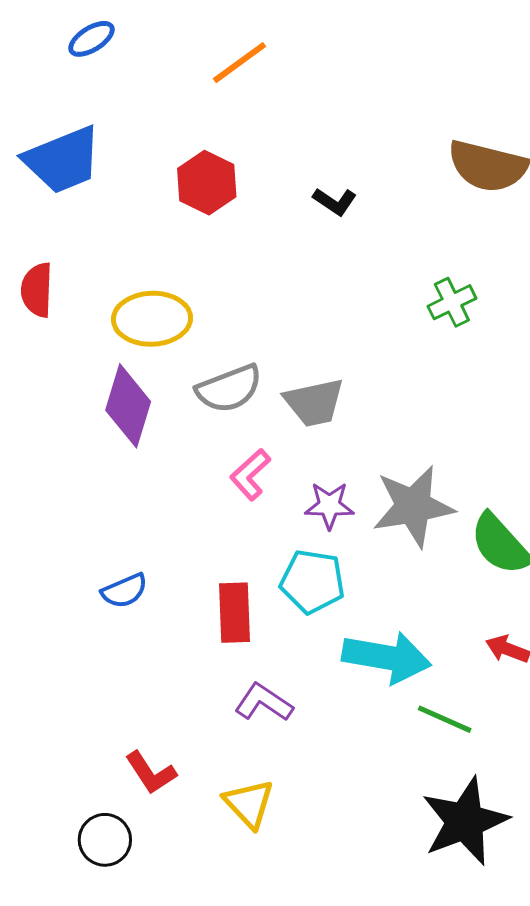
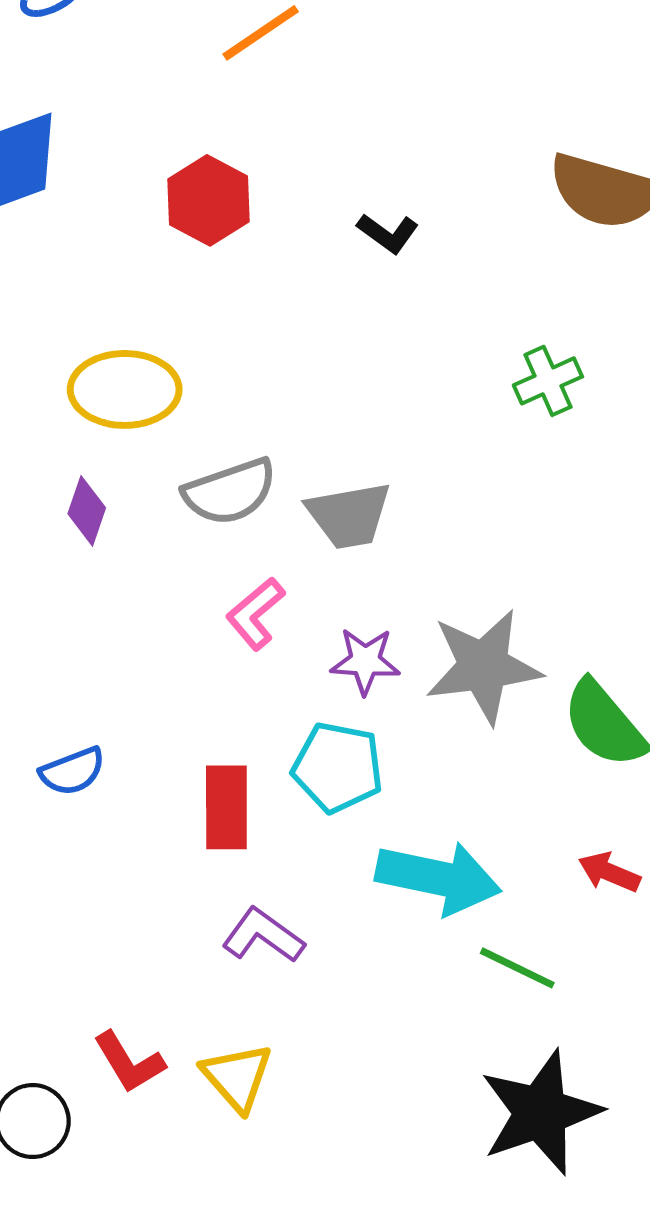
purple diamond: (128, 406) -> (87, 511), size x0.6
red L-shape: (151, 773) -> (129, 1062), moved

